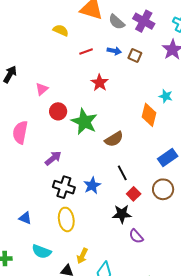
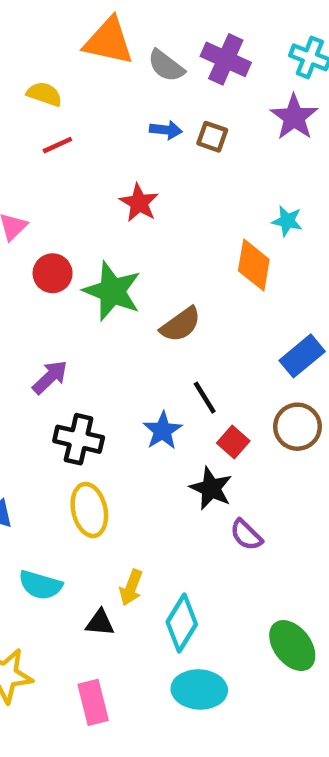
red line: (86, 52) -> (57, 145), moved
blue star: (92, 185) -> (163, 431), moved
black star: (122, 214) -> (211, 488), turned 30

